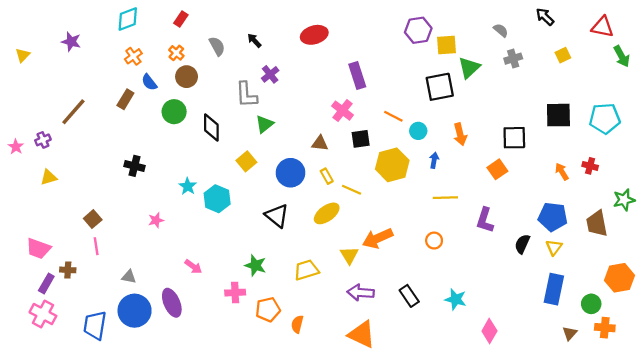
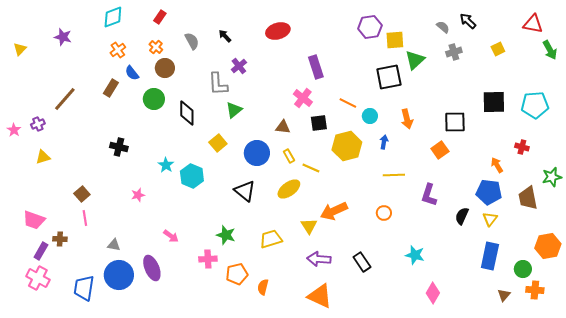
black arrow: (545, 17) -> (468, 21), moved
orange arrow: (562, 172) -> (497, 165), moved
cyan star: (456, 299) -> (415, 255), moved

